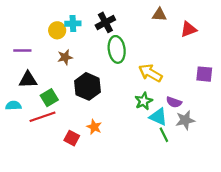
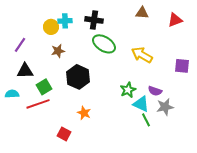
black cross: (105, 22) -> (94, 20), turned 36
red triangle: (189, 29) -> (175, 20), moved
green ellipse: (117, 49) -> (104, 44), turned -50
purple line: (22, 51) -> (20, 45), turned -56
yellow arrow: (150, 73) -> (142, 55), moved
red square: (72, 138) -> (64, 134), moved

